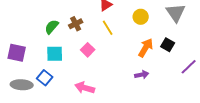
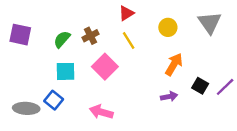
black square: (168, 45) -> (200, 86), moved
pink square: (88, 50) -> (105, 67), size x1.5
purple square: (17, 53) -> (20, 35), moved

